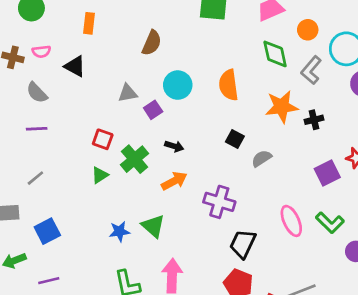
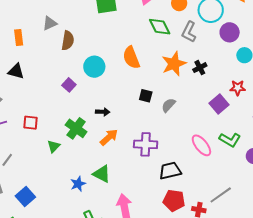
gray triangle: (128, 93) -> (50, 23), moved
purple square: (153, 110) -> (69, 85), moved
red square: (103, 139) -> (31, 123), moved
black trapezoid: (243, 244) -> (170, 171), turned 65

